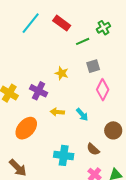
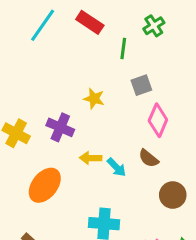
green line: (83, 41) -> (123, 48), turned -56
cyan arrow: (82, 115) -> (116, 167), moved
brown circle: (113, 130) -> (173, 195), moved
brown semicircle: (93, 149) -> (149, 158), moved

